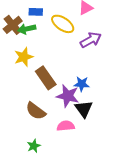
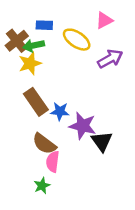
yellow star: (24, 57) -> (30, 63), moved
brown rectangle: (46, 78) -> (36, 102), moved
blue star: (82, 84) -> (60, 111), moved
pink semicircle: (66, 126) -> (53, 162), moved, turned -78

